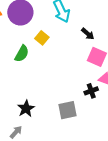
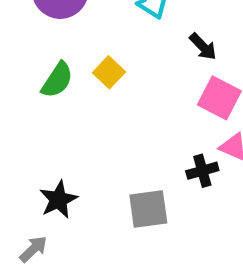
yellow square: (42, 38) -> (109, 72), moved

